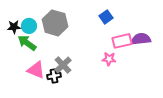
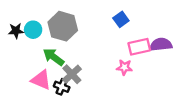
green arrow: (27, 43) -> (54, 57), moved
black cross: (54, 76) -> (62, 87), turned 32

